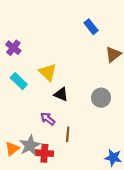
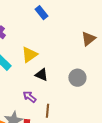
blue rectangle: (91, 27) -> (41, 13), moved
yellow triangle: (48, 72) -> (29, 55), turned 42

